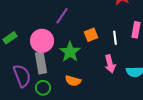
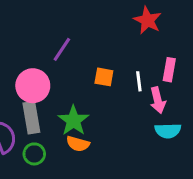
orange square: (91, 35) -> (104, 77), turned 32
green star: (70, 52) -> (73, 121), moved
pink arrow: (110, 64) -> (158, 100), moved

